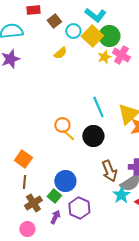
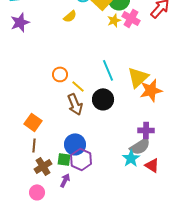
orange circle: (62, 125) -> (60, 74), moved
yellow line: (68, 135) -> (78, 86), moved
brown arrow: (109, 171) -> (75, 104), moved
green square: (54, 196) -> (64, 159), turned -32
purple hexagon: (79, 208) -> (81, 159), moved

